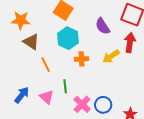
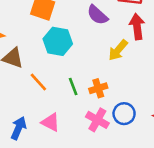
orange cross: (82, 59) -> (98, 88), moved
green line: (65, 86) -> (73, 86), moved

